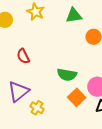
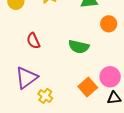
green semicircle: (67, 75) -> (79, 47), moved

